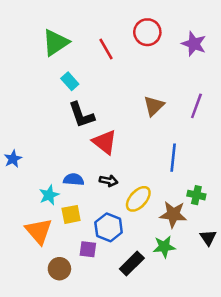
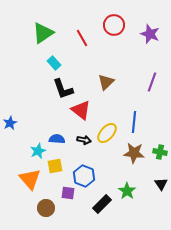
brown triangle: (154, 106) -> (106, 82), moved
green cross: (196, 195) -> (160, 152), moved
yellow ellipse: (138, 199) -> (107, 133), moved
brown star: (173, 214) -> (134, 153), moved
green star: (164, 247) -> (127, 191), turned -30

